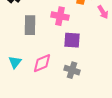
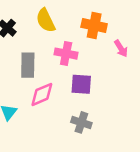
pink diamond: (42, 63) -> (42, 94), moved

